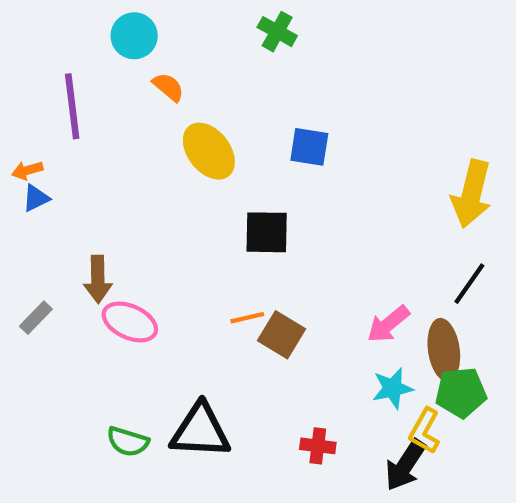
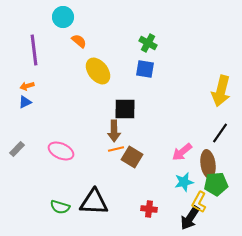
green cross: (277, 32) -> (148, 43), moved
orange arrow: (27, 170) -> (27, 86), moved
blue triangle: (36, 198) -> (25, 102), moved
brown arrow: (98, 279) -> (114, 131), moved

